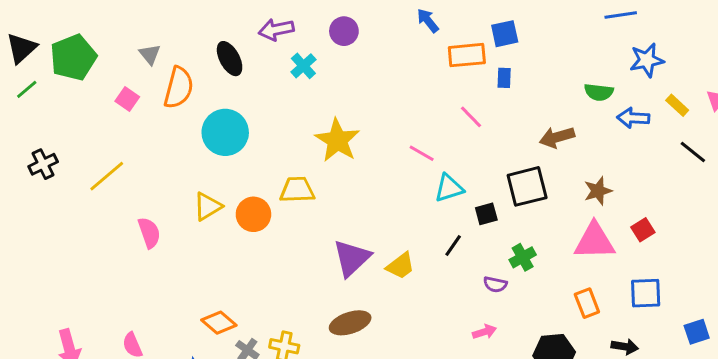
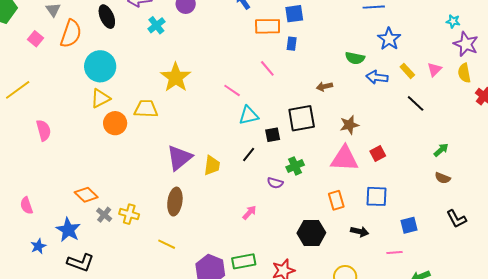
blue star: (647, 60) -> (389, 39), turned -30
brown arrow: (557, 137) -> (324, 86), size x0.7
yellow triangle: (208, 206) -> (100, 98), moved
yellow trapezoid: (400, 266) -> (212, 165), turned -50
brown ellipse: (350, 323) -> (175, 202), turned -68
pink arrow: (484, 332) -> (249, 213), moved, turned -35

